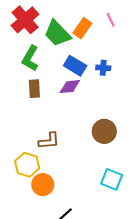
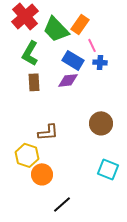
pink line: (111, 20) -> (92, 45), moved

